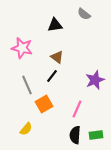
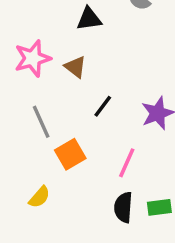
pink star: (22, 48) -> (33, 58), turned -30
brown triangle: (57, 57) -> (75, 67), moved
black line: (52, 76) -> (103, 106), moved

